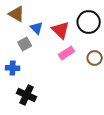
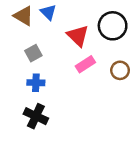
blue triangle: (37, 28) -> (48, 12), moved
blue cross: (13, 68) -> (36, 83), moved

